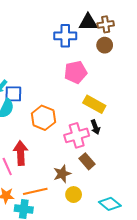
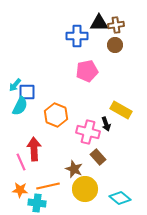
yellow rectangle: (94, 104) -> (121, 110), moved
pink cross: (77, 135) -> (88, 132), turned 30
brown star: (62, 174) -> (74, 169), turned -30
yellow circle: (74, 195) -> (85, 189), size x1.6

